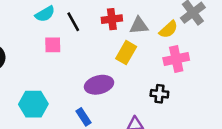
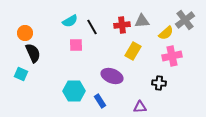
gray triangle: (139, 26) -> (142, 21), moved
purple ellipse: (99, 85) -> (112, 76), turned 35
cyan hexagon: (33, 104) -> (74, 91), moved

